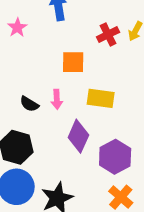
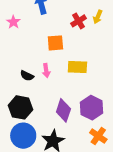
purple diamond: (78, 136) -> (63, 110), moved

